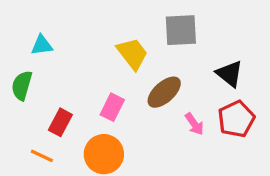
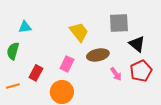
gray square: (181, 30) -> (119, 23), moved
brown ellipse: (164, 92) -> (98, 55), turned 30
orange line: (42, 156) -> (13, 86), moved, turned -40

